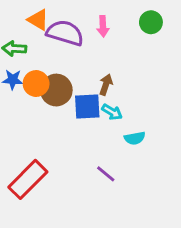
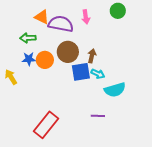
brown circle: (56, 90) -> (68, 52), moved
cyan semicircle: (135, 138) -> (115, 90), size x1.5
purple line: (106, 174) -> (98, 116), turned -32

